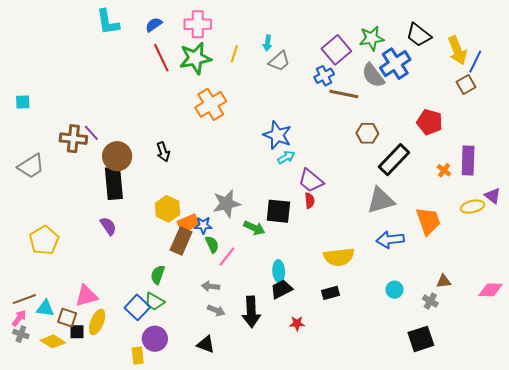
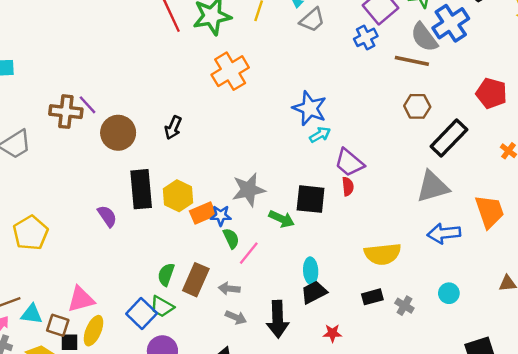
brown line: (344, 94) -> (412, 61), moved
black arrow: (163, 152) -> (173, 128), turned 42
black rectangle: (114, 183) -> (141, 189), moved
brown rectangle: (181, 241) -> (196, 280), moved
gray cross: (430, 301) -> (404, 306), moved

